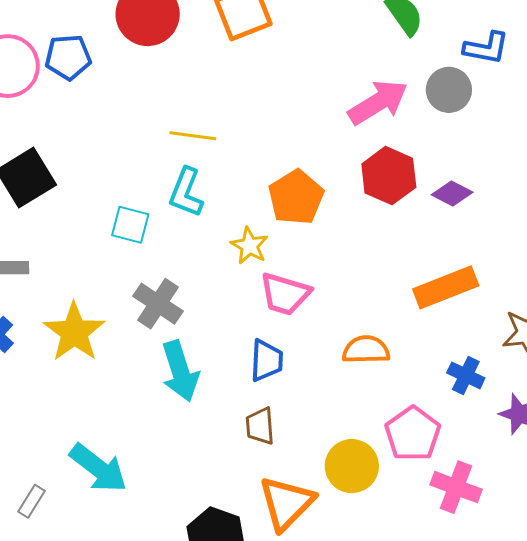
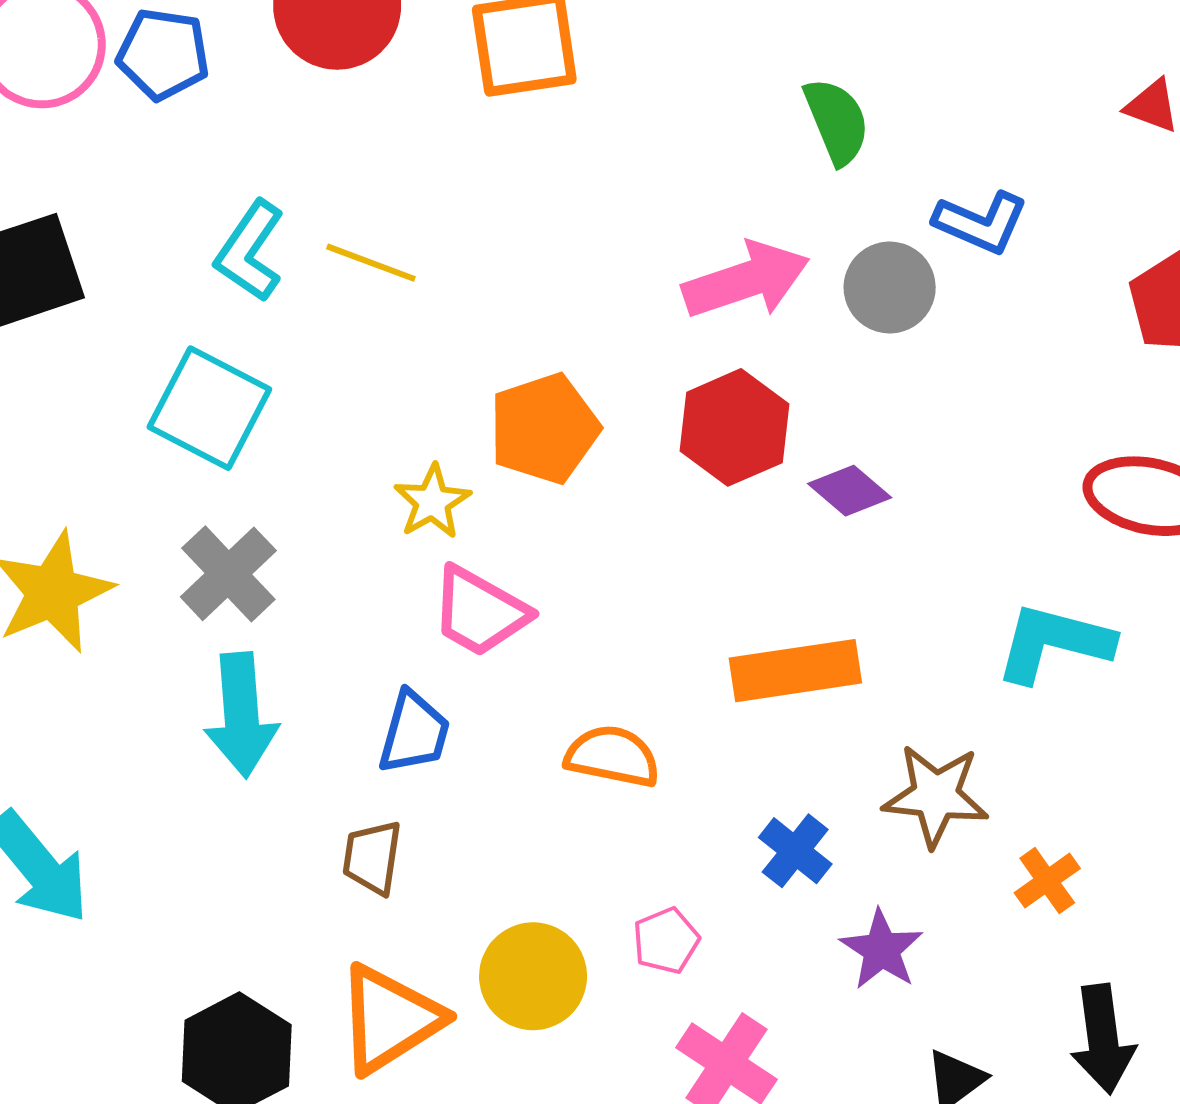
cyan L-shape: (186, 192) -> (250, 251), moved
cyan square: (130, 225) -> (209, 408), size x1.5
pink pentagon: (413, 434) -> (666, 941), size x0.6

